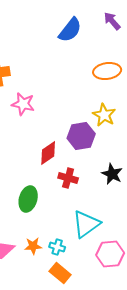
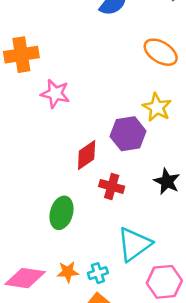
orange ellipse: (107, 71) -> (161, 52), turned 40
cyan cross: (57, 247) -> (98, 273), turned -35

